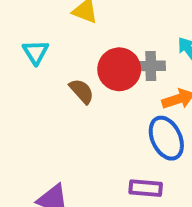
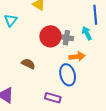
brown semicircle: (82, 91) -> (28, 64), moved, turned -32

